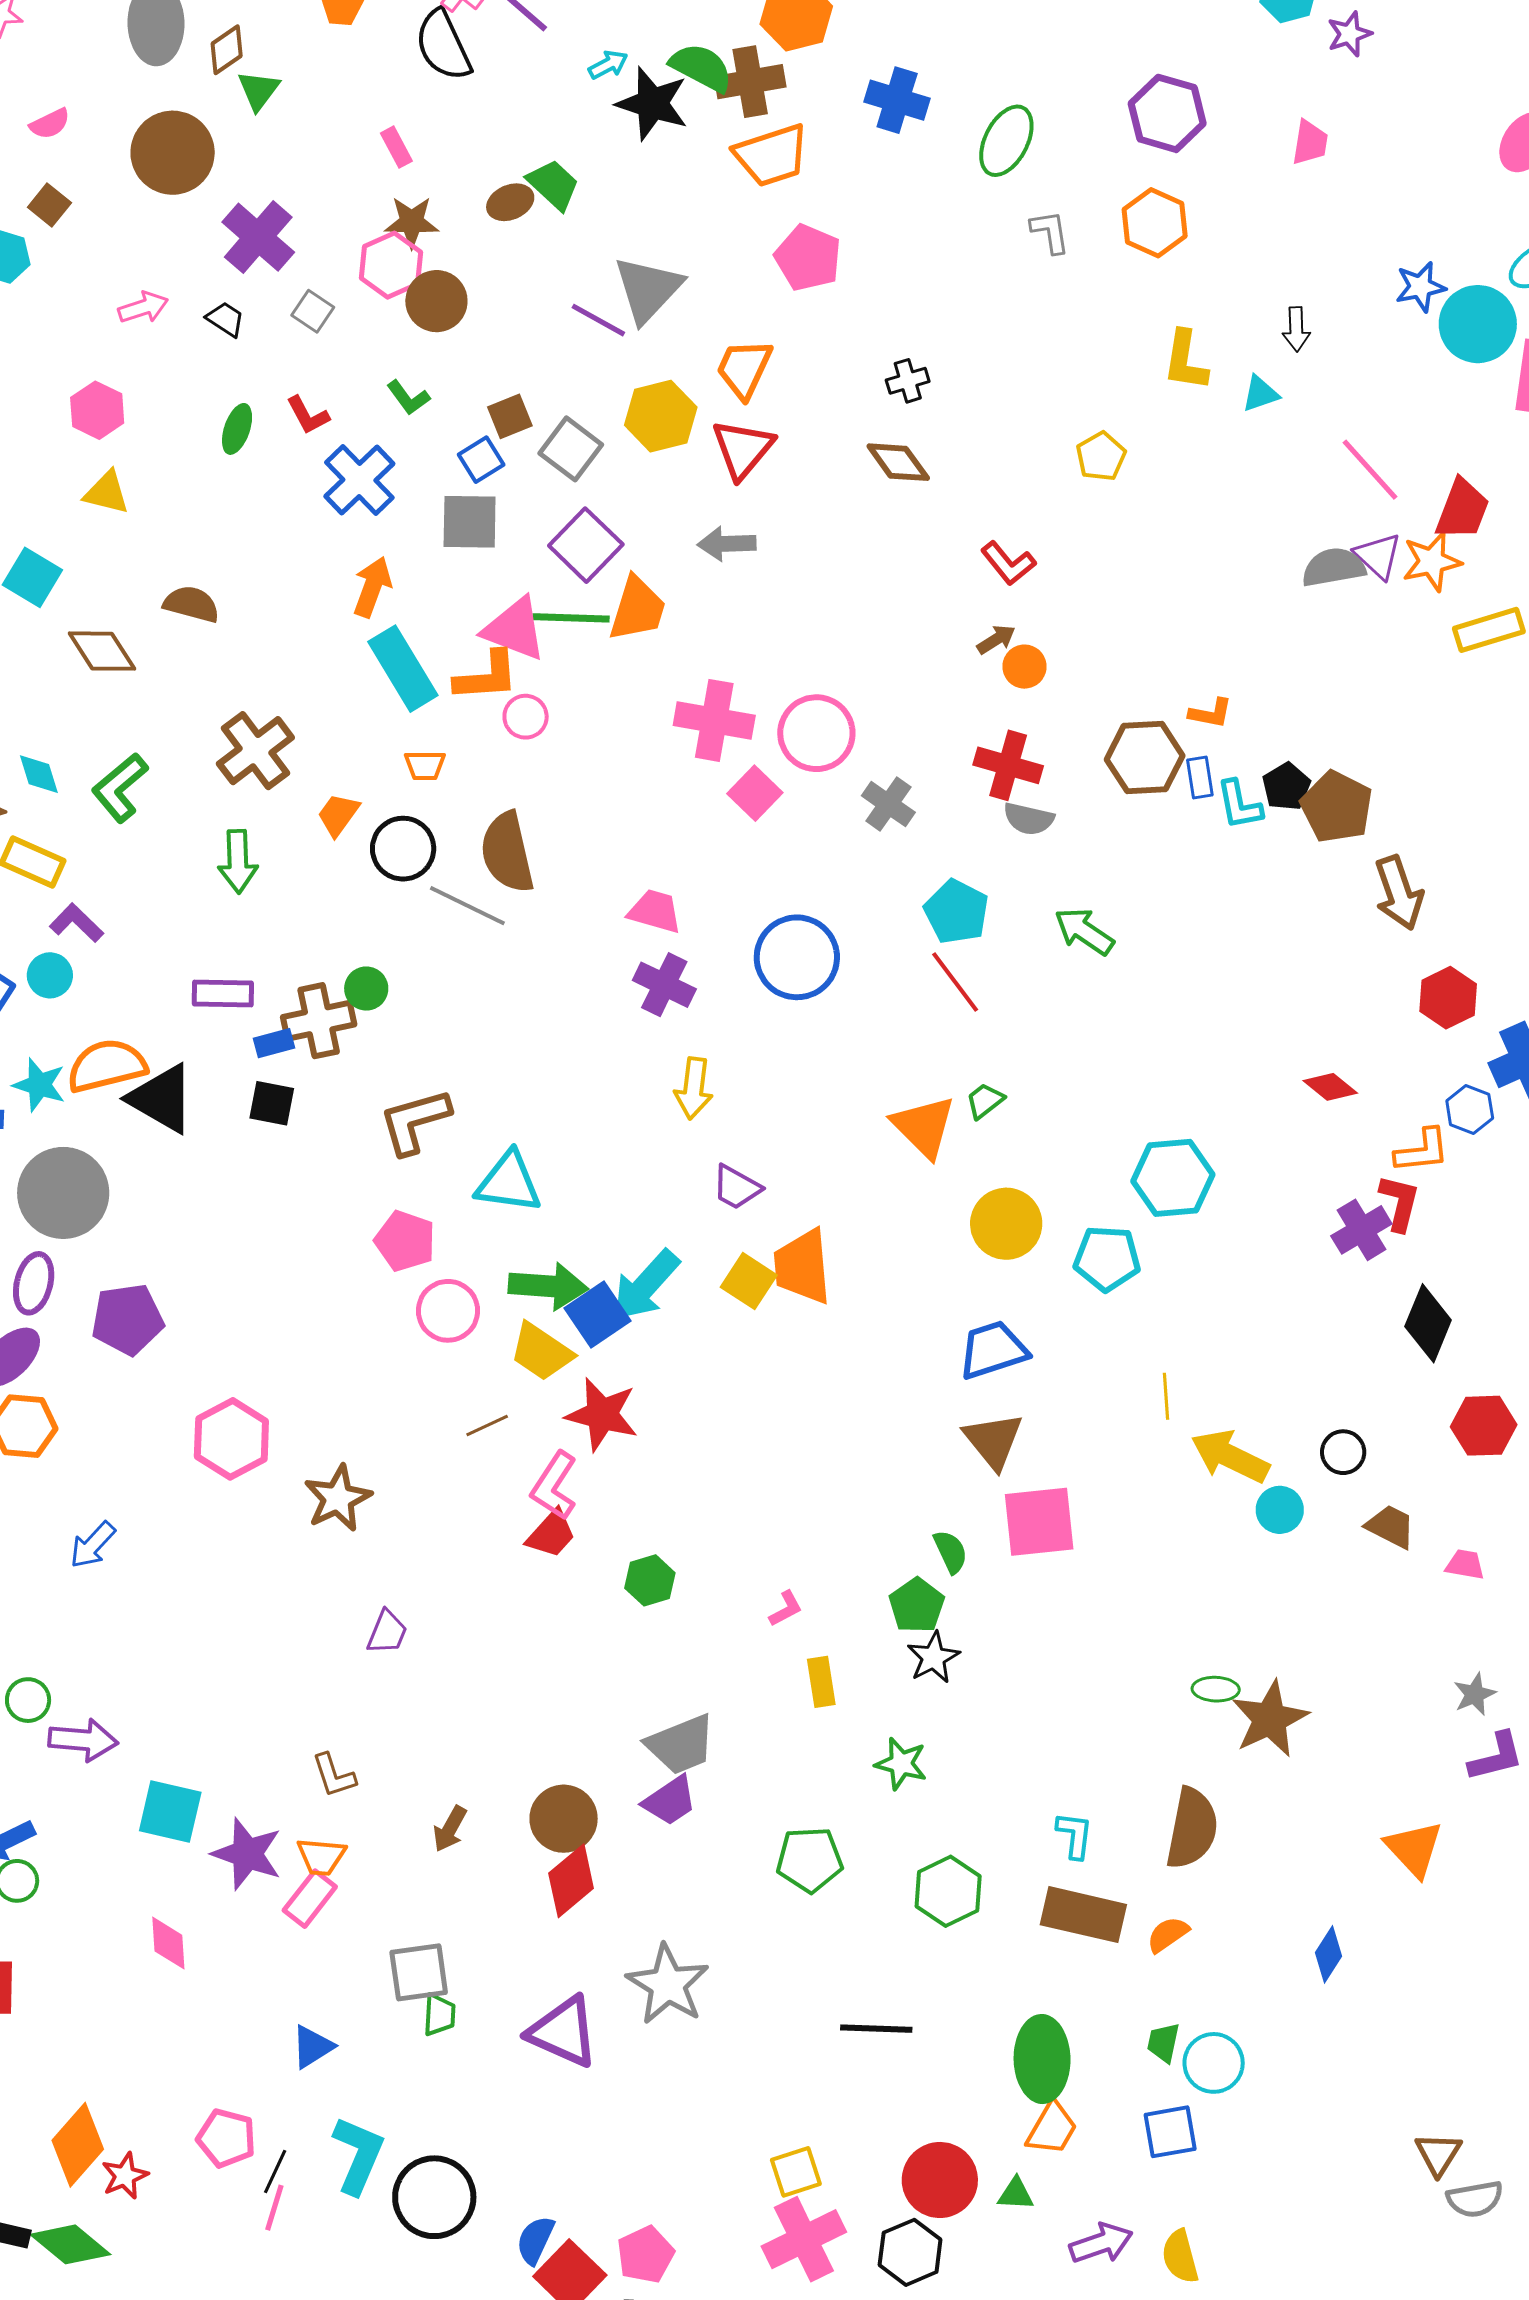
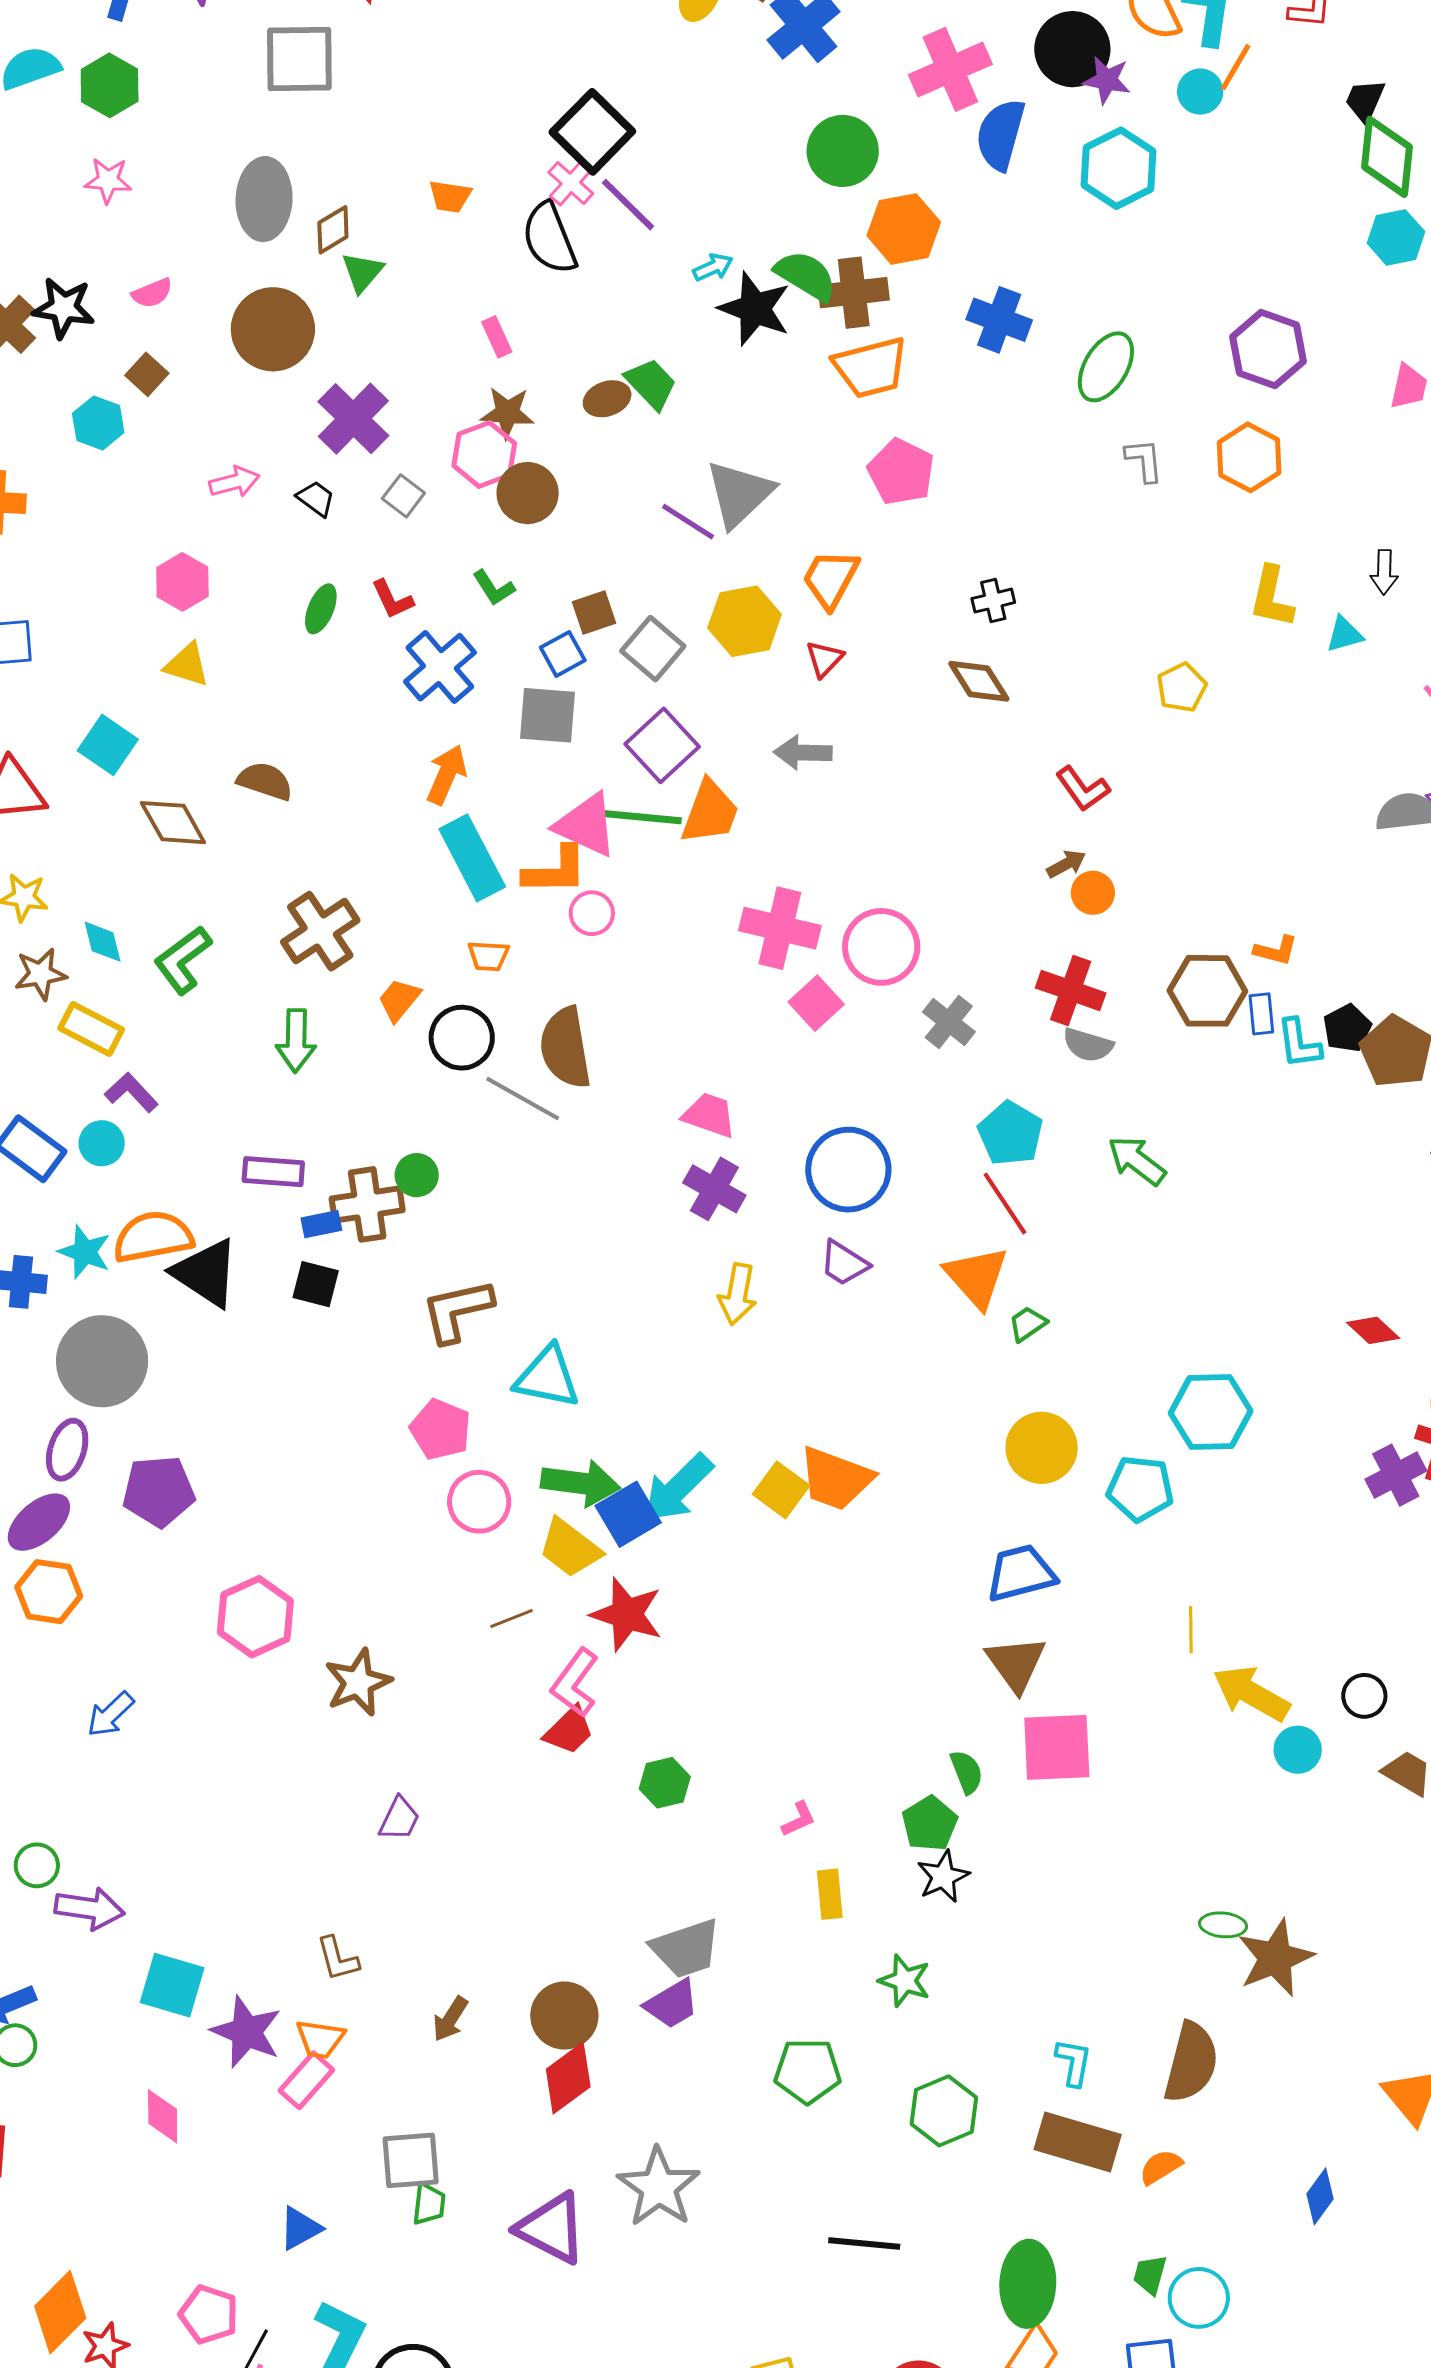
red triangle: (743, 449) -> (824, 659), size x0.6
orange triangle: (924, 1127) -> (977, 1277), moved
purple trapezoid: (736, 1187) -> (844, 1263), moved
orange trapezoid: (803, 1267) -> (836, 1479), turned -68

